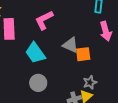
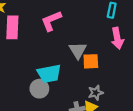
gray triangle: (70, 45) -> (78, 50), turned 30
cyan trapezoid: (35, 53) -> (49, 74), moved, turned -70

